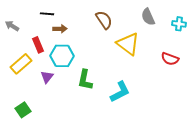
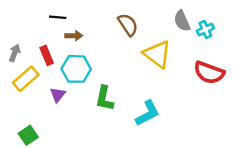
cyan cross: (179, 24) -> (205, 30), moved, turned -32
gray arrow: (12, 26) -> (15, 53), moved, turned 80
red semicircle: (170, 59) -> (209, 73), size x1.4

